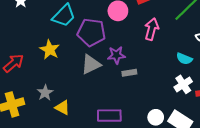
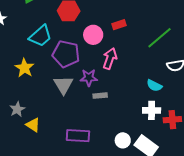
pink arrow: (152, 29) -> (110, 59), moved
gray triangle: (91, 64) -> (63, 85), turned -40
white cross: (183, 84) -> (152, 110), turned 30

